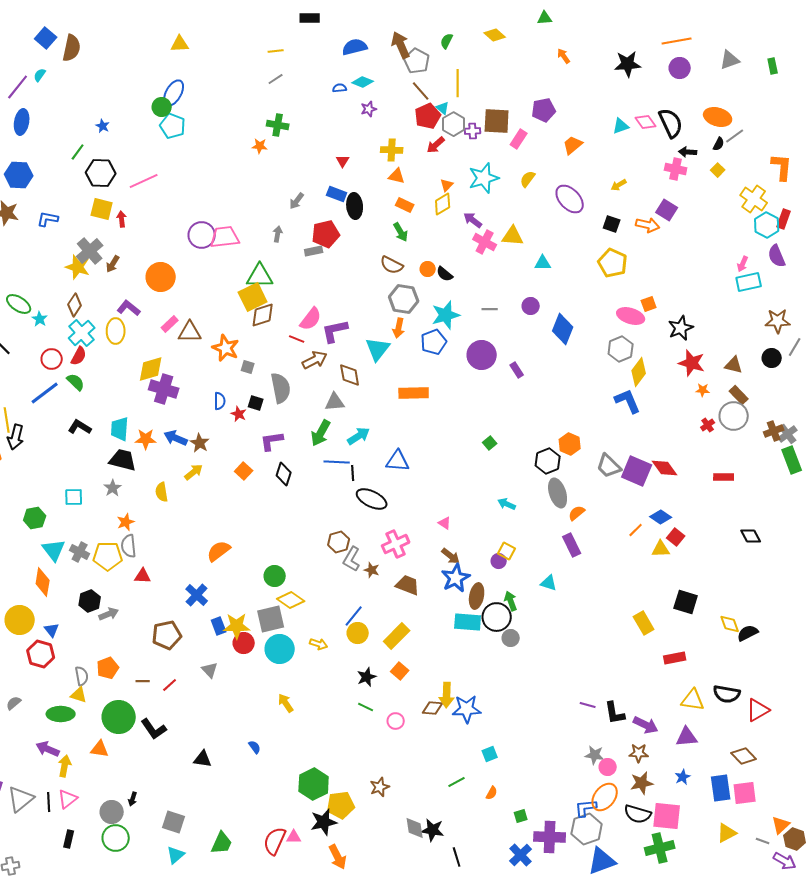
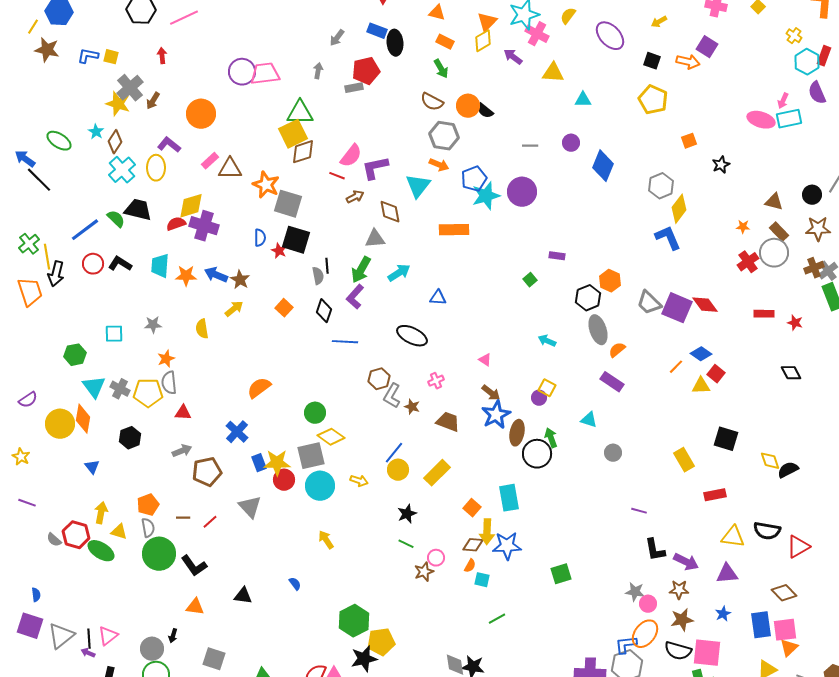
orange triangle: (447, 185) -> (487, 22), size x1.5
yellow cross: (754, 199) -> (794, 36), size x0.6
yellow square: (102, 209) -> (111, 57), moved, size x0.7
pink cross: (485, 242) -> (537, 34), moved
orange circle: (428, 269) -> (468, 106), size x1.5
cyan star: (446, 315) -> (486, 196), moved
pink ellipse: (631, 316) -> (761, 120), moved
cyan star: (40, 319) -> (96, 132), moved
brown star: (778, 321) -> (818, 229), moved
orange arrow: (399, 328) -> (439, 165), turned -78
black star: (681, 328) -> (721, 165), size x0.7
red semicircle: (79, 356) -> (176, 224), moved, turned -138
red circle: (52, 359) -> (93, 264), moved
brown arrow: (315, 360) -> (355, 197), size x0.7
red star: (692, 363) -> (795, 323), moved, size x0.6
gray square: (248, 367) -> (288, 204), size x2.0
purple rectangle: (517, 370) -> (557, 256), moved, turned -49
gray semicircle: (281, 388) -> (318, 276), moved, size x0.6
black square: (256, 403) -> (296, 240), size x1.8
red cross: (708, 425) -> (748, 262), size x1.5
purple L-shape: (272, 441) -> (355, 297), moved, turned -40
black trapezoid: (123, 460) -> (138, 210), moved
blue triangle: (398, 461) -> (438, 298), size x0.7
blue line: (337, 462) -> (345, 342), moved
black line: (353, 473) -> (327, 266), moved
gray star: (113, 488) -> (153, 325), turned 30
pink cross: (396, 544) -> (436, 381), size x0.6
purple rectangle: (572, 545) -> (612, 382), turned -30
gray arrow: (109, 614) -> (182, 451), moved
yellow circle: (20, 620) -> (60, 424), moved
cyan rectangle: (468, 622) -> (509, 498), moved, turned 76
gray circle: (511, 638) -> (613, 453), moved
red hexagon: (41, 654) -> (76, 535), moved
gray triangle: (210, 670) -> (250, 507), size x1.4
orange square: (400, 671) -> (472, 508), moved
gray semicircle: (82, 676) -> (148, 528), moved
gray semicircle: (14, 703) -> (54, 540), turned -98
purple line: (588, 705) -> (639, 511), moved
green ellipse: (61, 714) -> (101, 551), turned 32
purple arrow: (48, 749) -> (88, 653), moved, size x0.6
orange triangle: (100, 749) -> (195, 607), moved
cyan square: (490, 754) -> (482, 580), moved, turned 35
yellow arrow: (65, 766) -> (101, 513), moved
brown star: (380, 787) -> (424, 572), moved
orange semicircle: (492, 793) -> (470, 566), moved
green square: (521, 816) -> (561, 574), moved, size x1.5
orange triangle: (781, 825) -> (789, 648), moved

